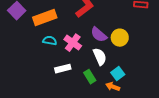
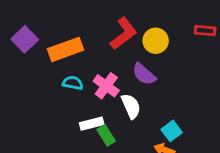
yellow circle: (120, 38) -> (156, 41), moved
white semicircle: (100, 57) -> (131, 106), moved
green rectangle: (90, 77) -> (106, 135), moved

